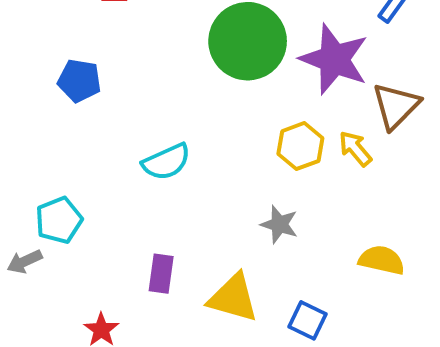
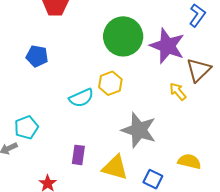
yellow hexagon: (300, 146) -> (110, 83), moved
gray star: (279, 224) -> (139, 130), size x1.8
yellow semicircle: (382, 260) -> (189, 161), moved

